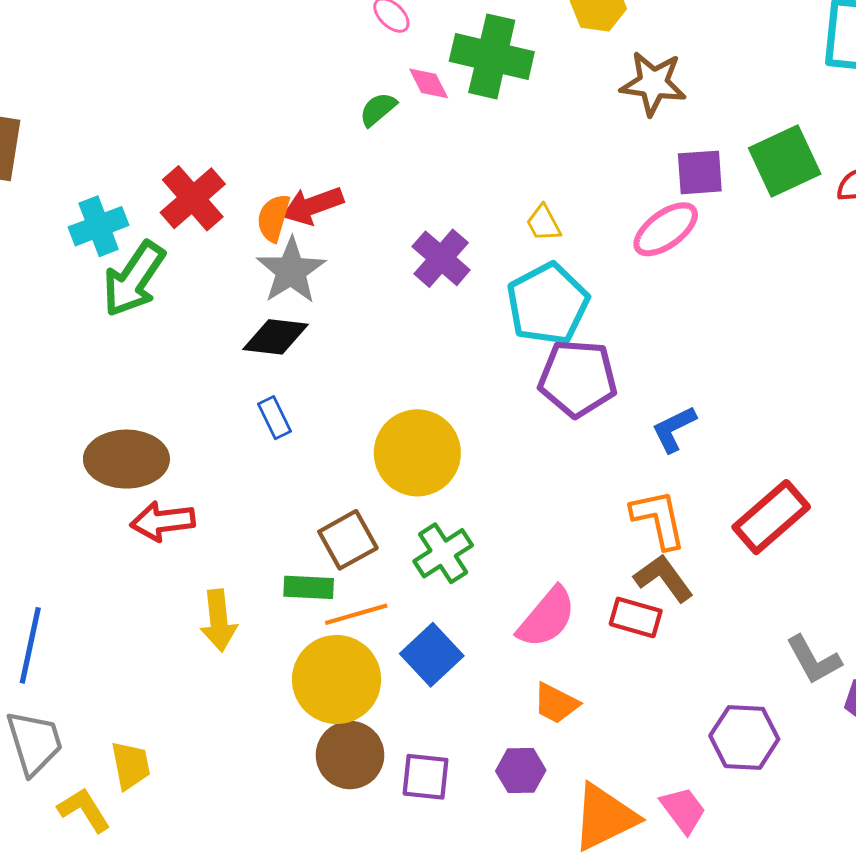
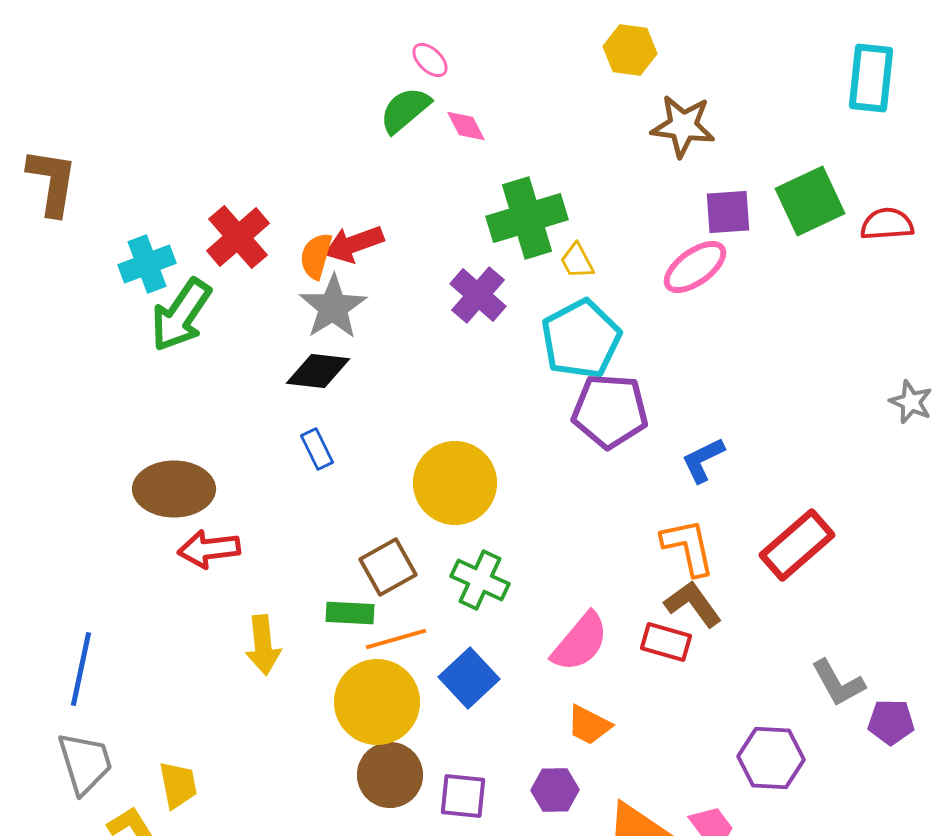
green cross: (492, 56) -> (527, 218), moved, turned -30
green semicircle: (378, 109) -> (405, 110), moved, size x1.4
green cross: (443, 553) -> (480, 580), turned -32

